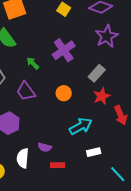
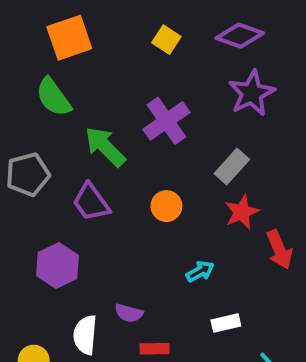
green arrow: (33, 63) -> (105, 147), size x1.6
cyan arrow: (81, 126) -> (200, 271), size x0.6

